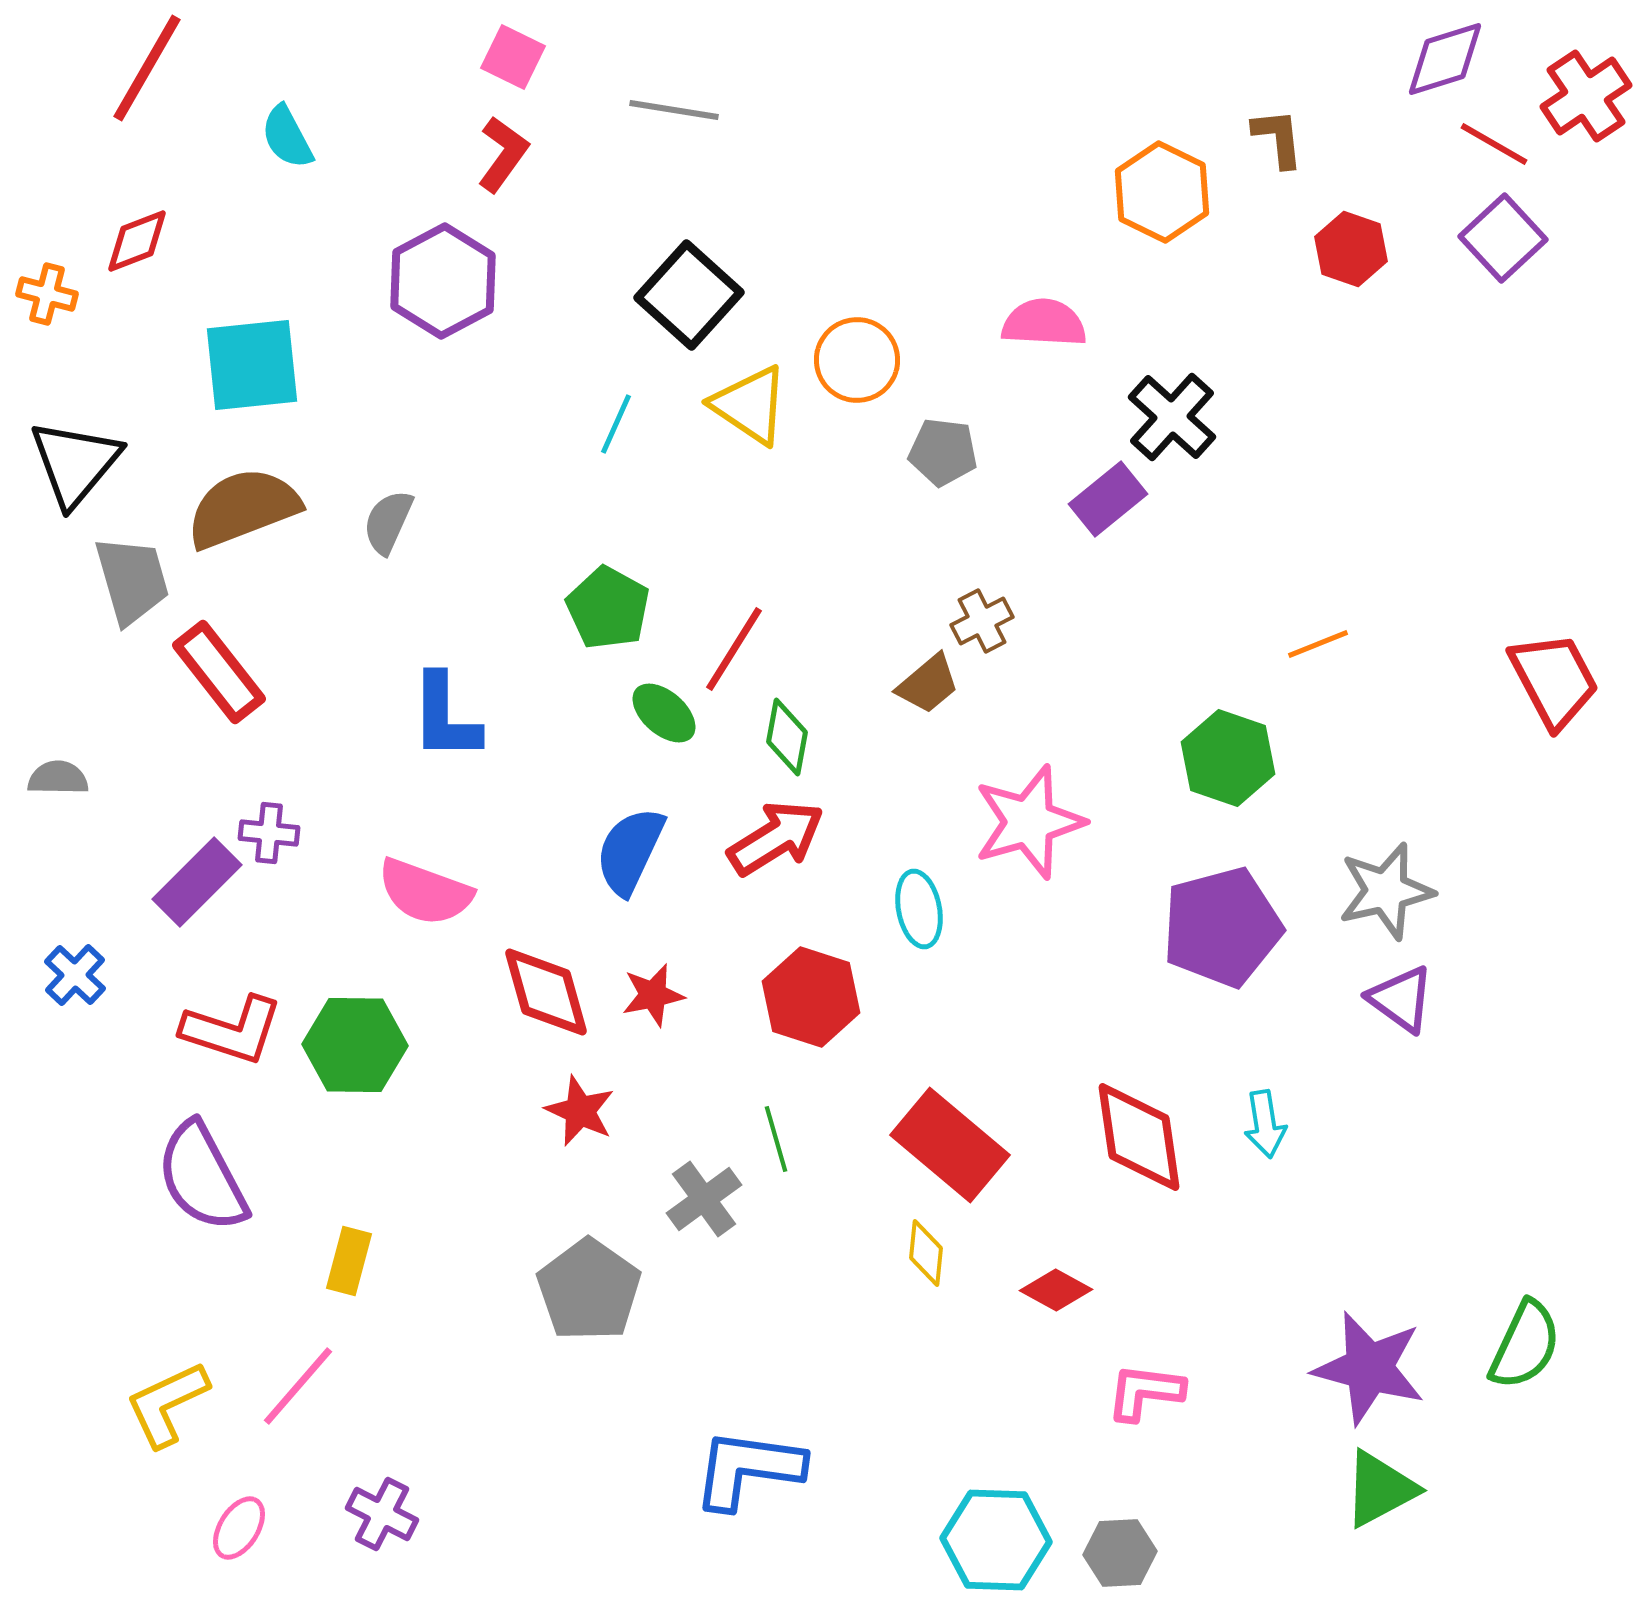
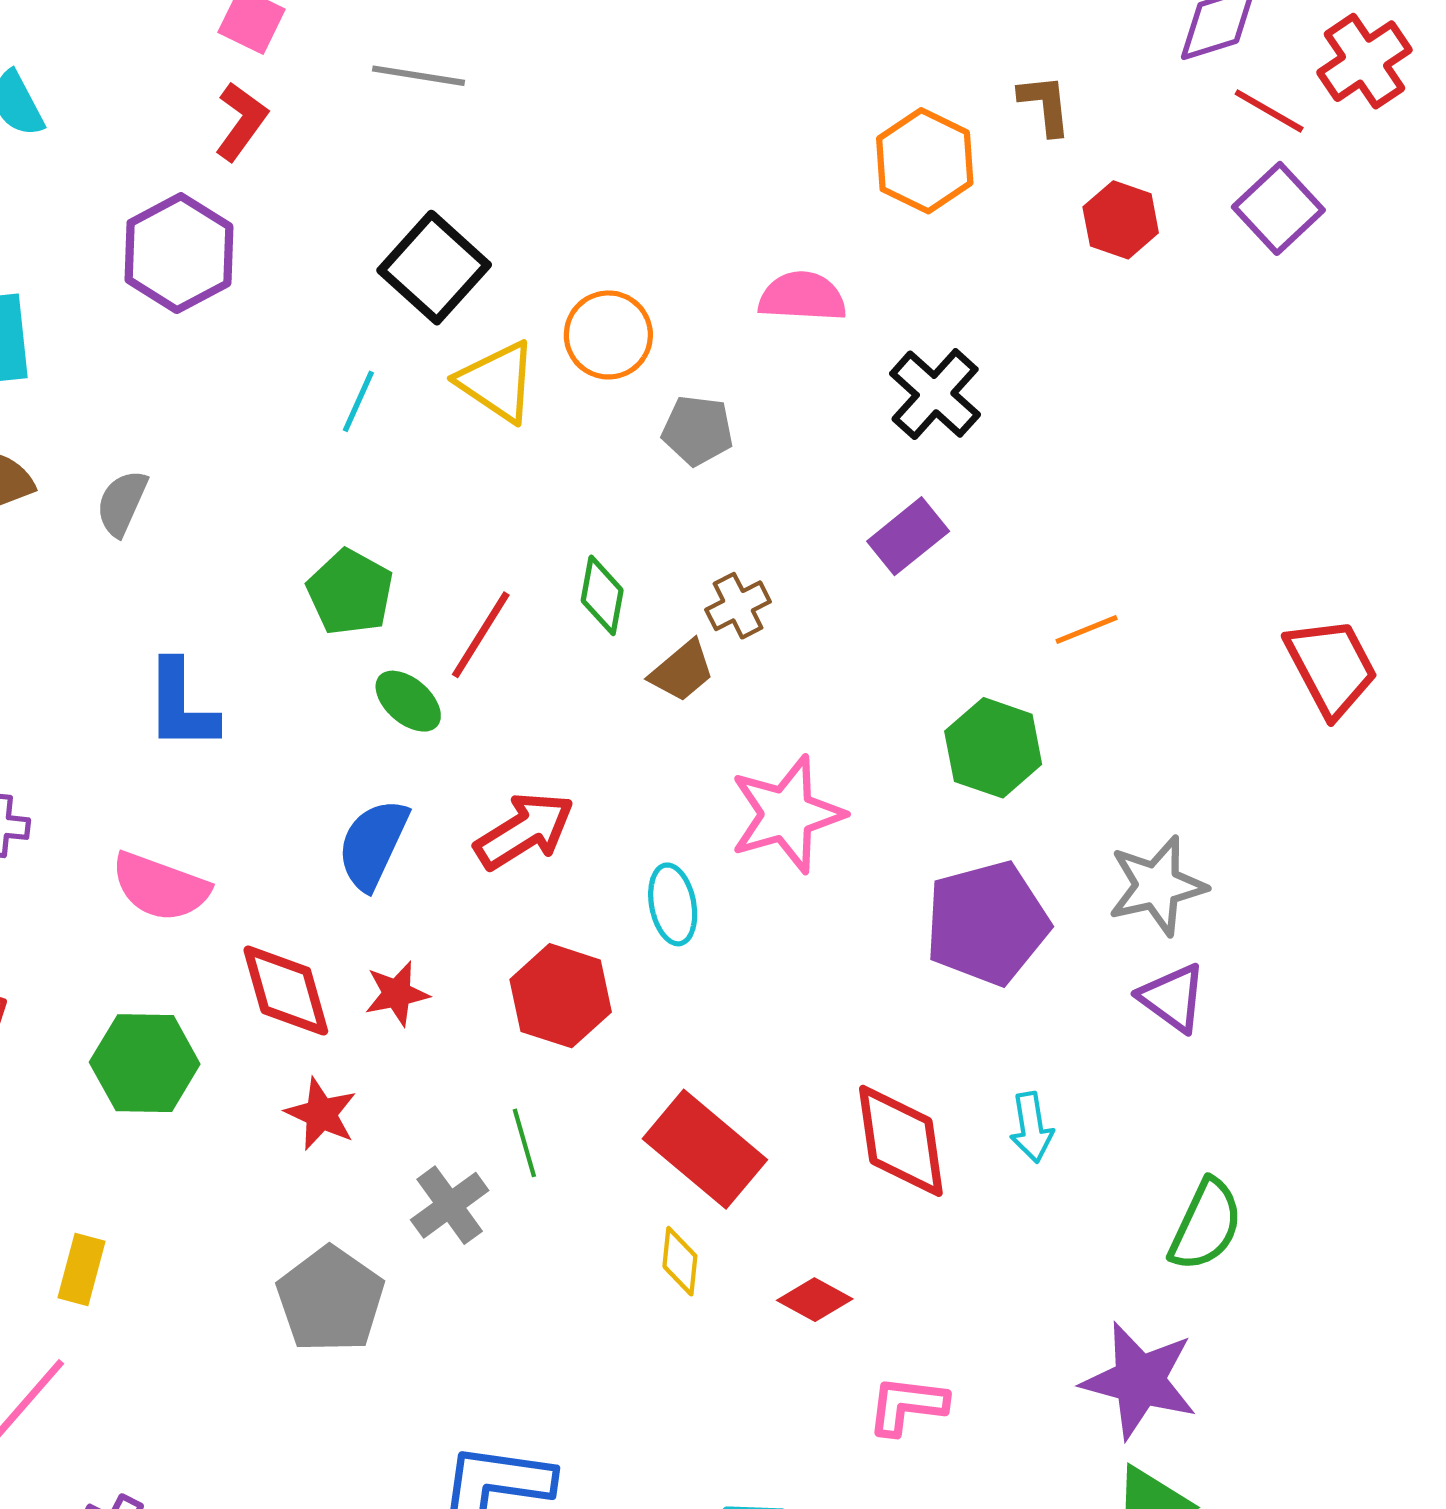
purple rectangle: (1108, 499) -> (908, 536), moved
green diamond: (787, 737) -> (602, 595), moved
green hexagon: (355, 1045) -> (145, 1063), moved
green semicircle: (1525, 1345) -> (1206, 1225), moved

